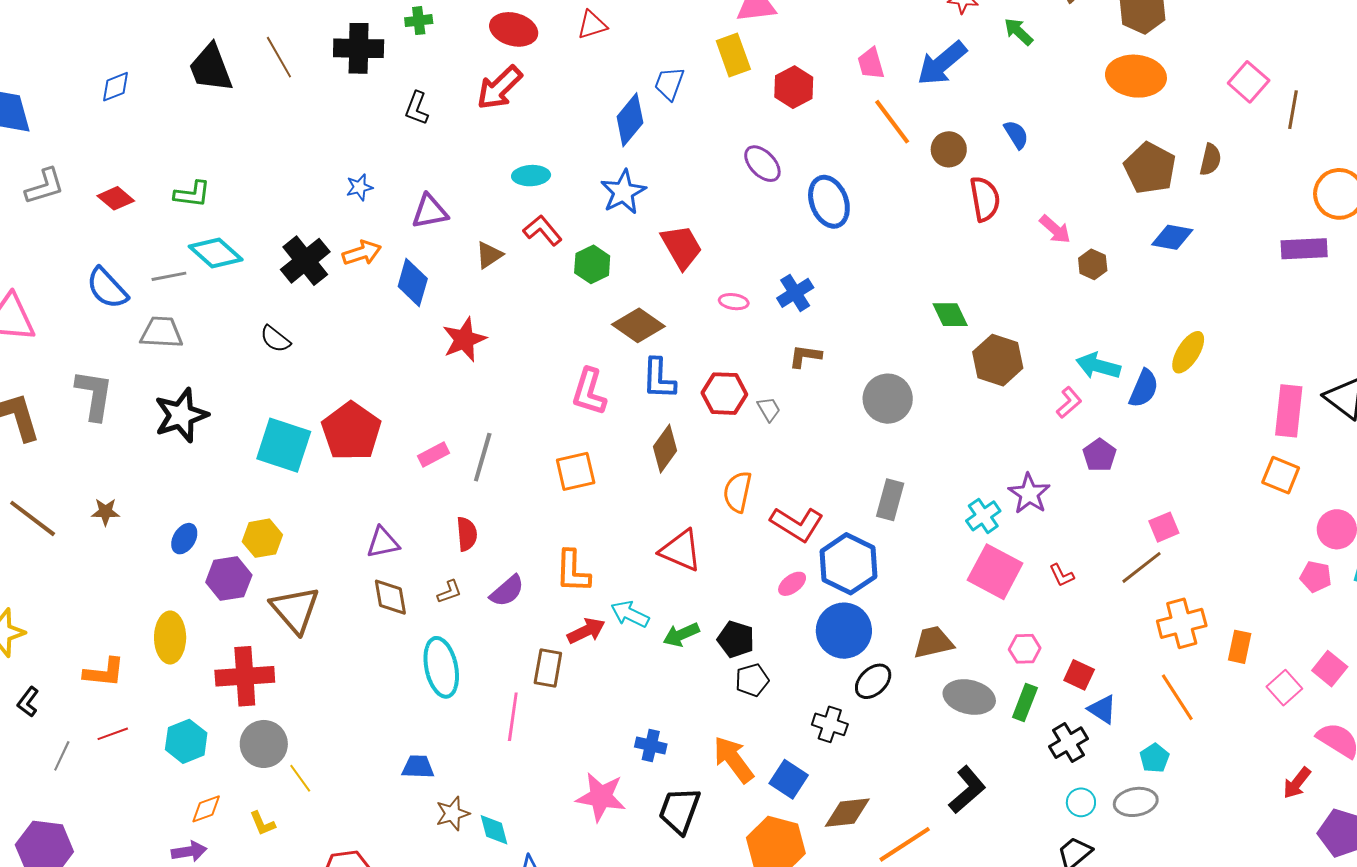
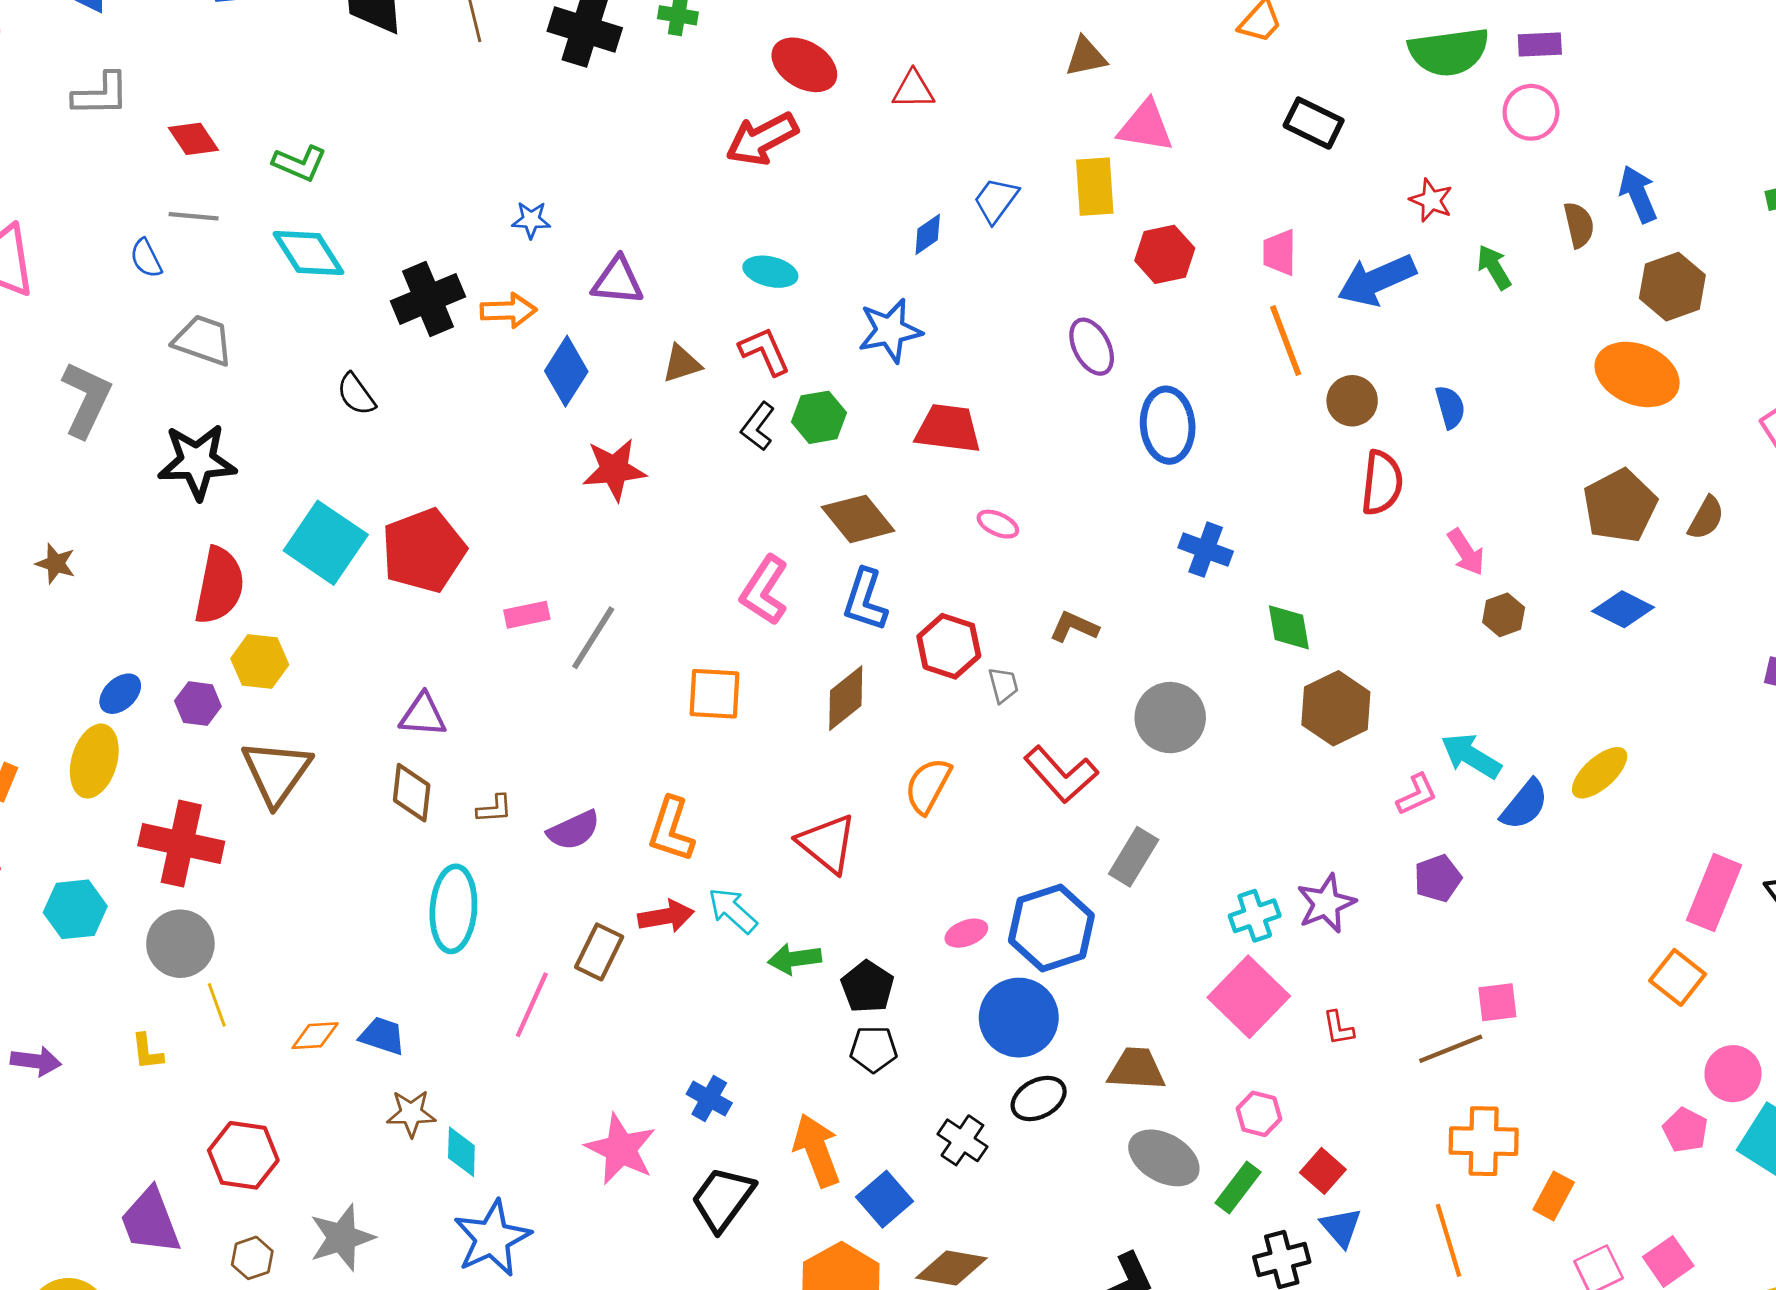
black L-shape: (417, 108) -> (758, 426), moved
blue diamond: (630, 120) -> (928, 234), size x0.6
red trapezoid: (682, 247) -> (948, 428), turned -69
gray line: (169, 276) -> (194, 216), moved
blue semicircle: (107, 288) -> (146, 258), size x0.6
blue cross: (795, 293) -> (1206, 550), moved, turned 36
red L-shape: (797, 524) -> (1061, 774), moved
red semicircle: (467, 534) -> (219, 586), moved, size x1.6
blue ellipse: (184, 539) -> (120, 694), moved
purple hexagon: (229, 579) -> (198, 704), size x0.7
orange diamond: (206, 809) -> (315, 1036), moved

